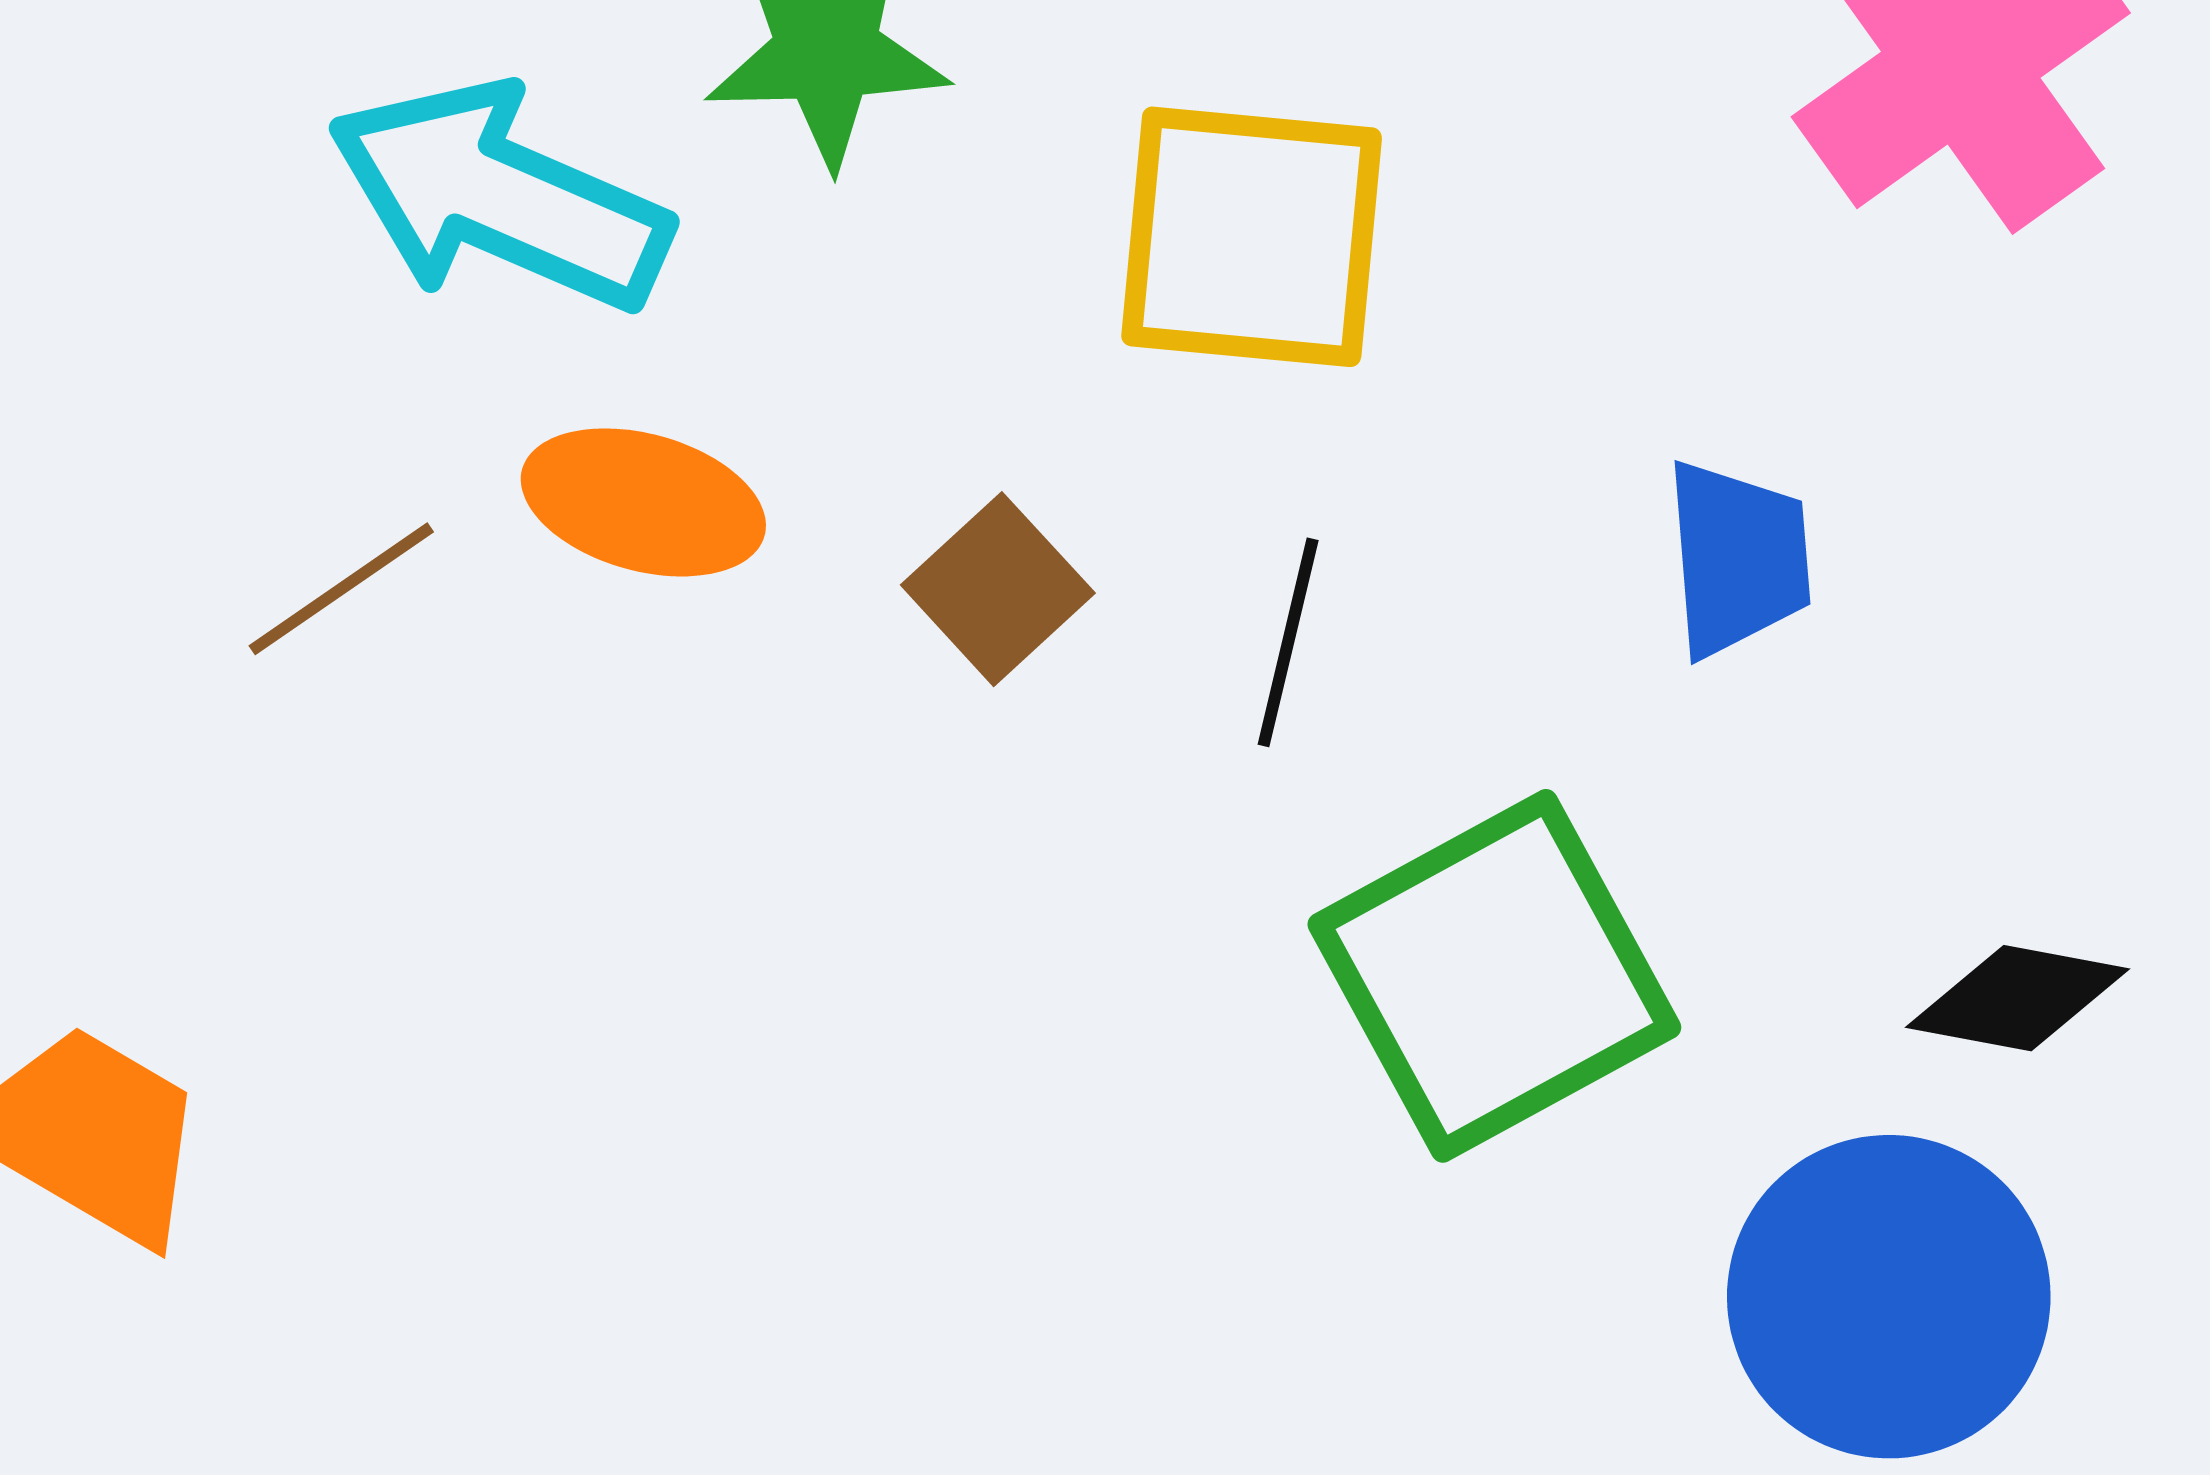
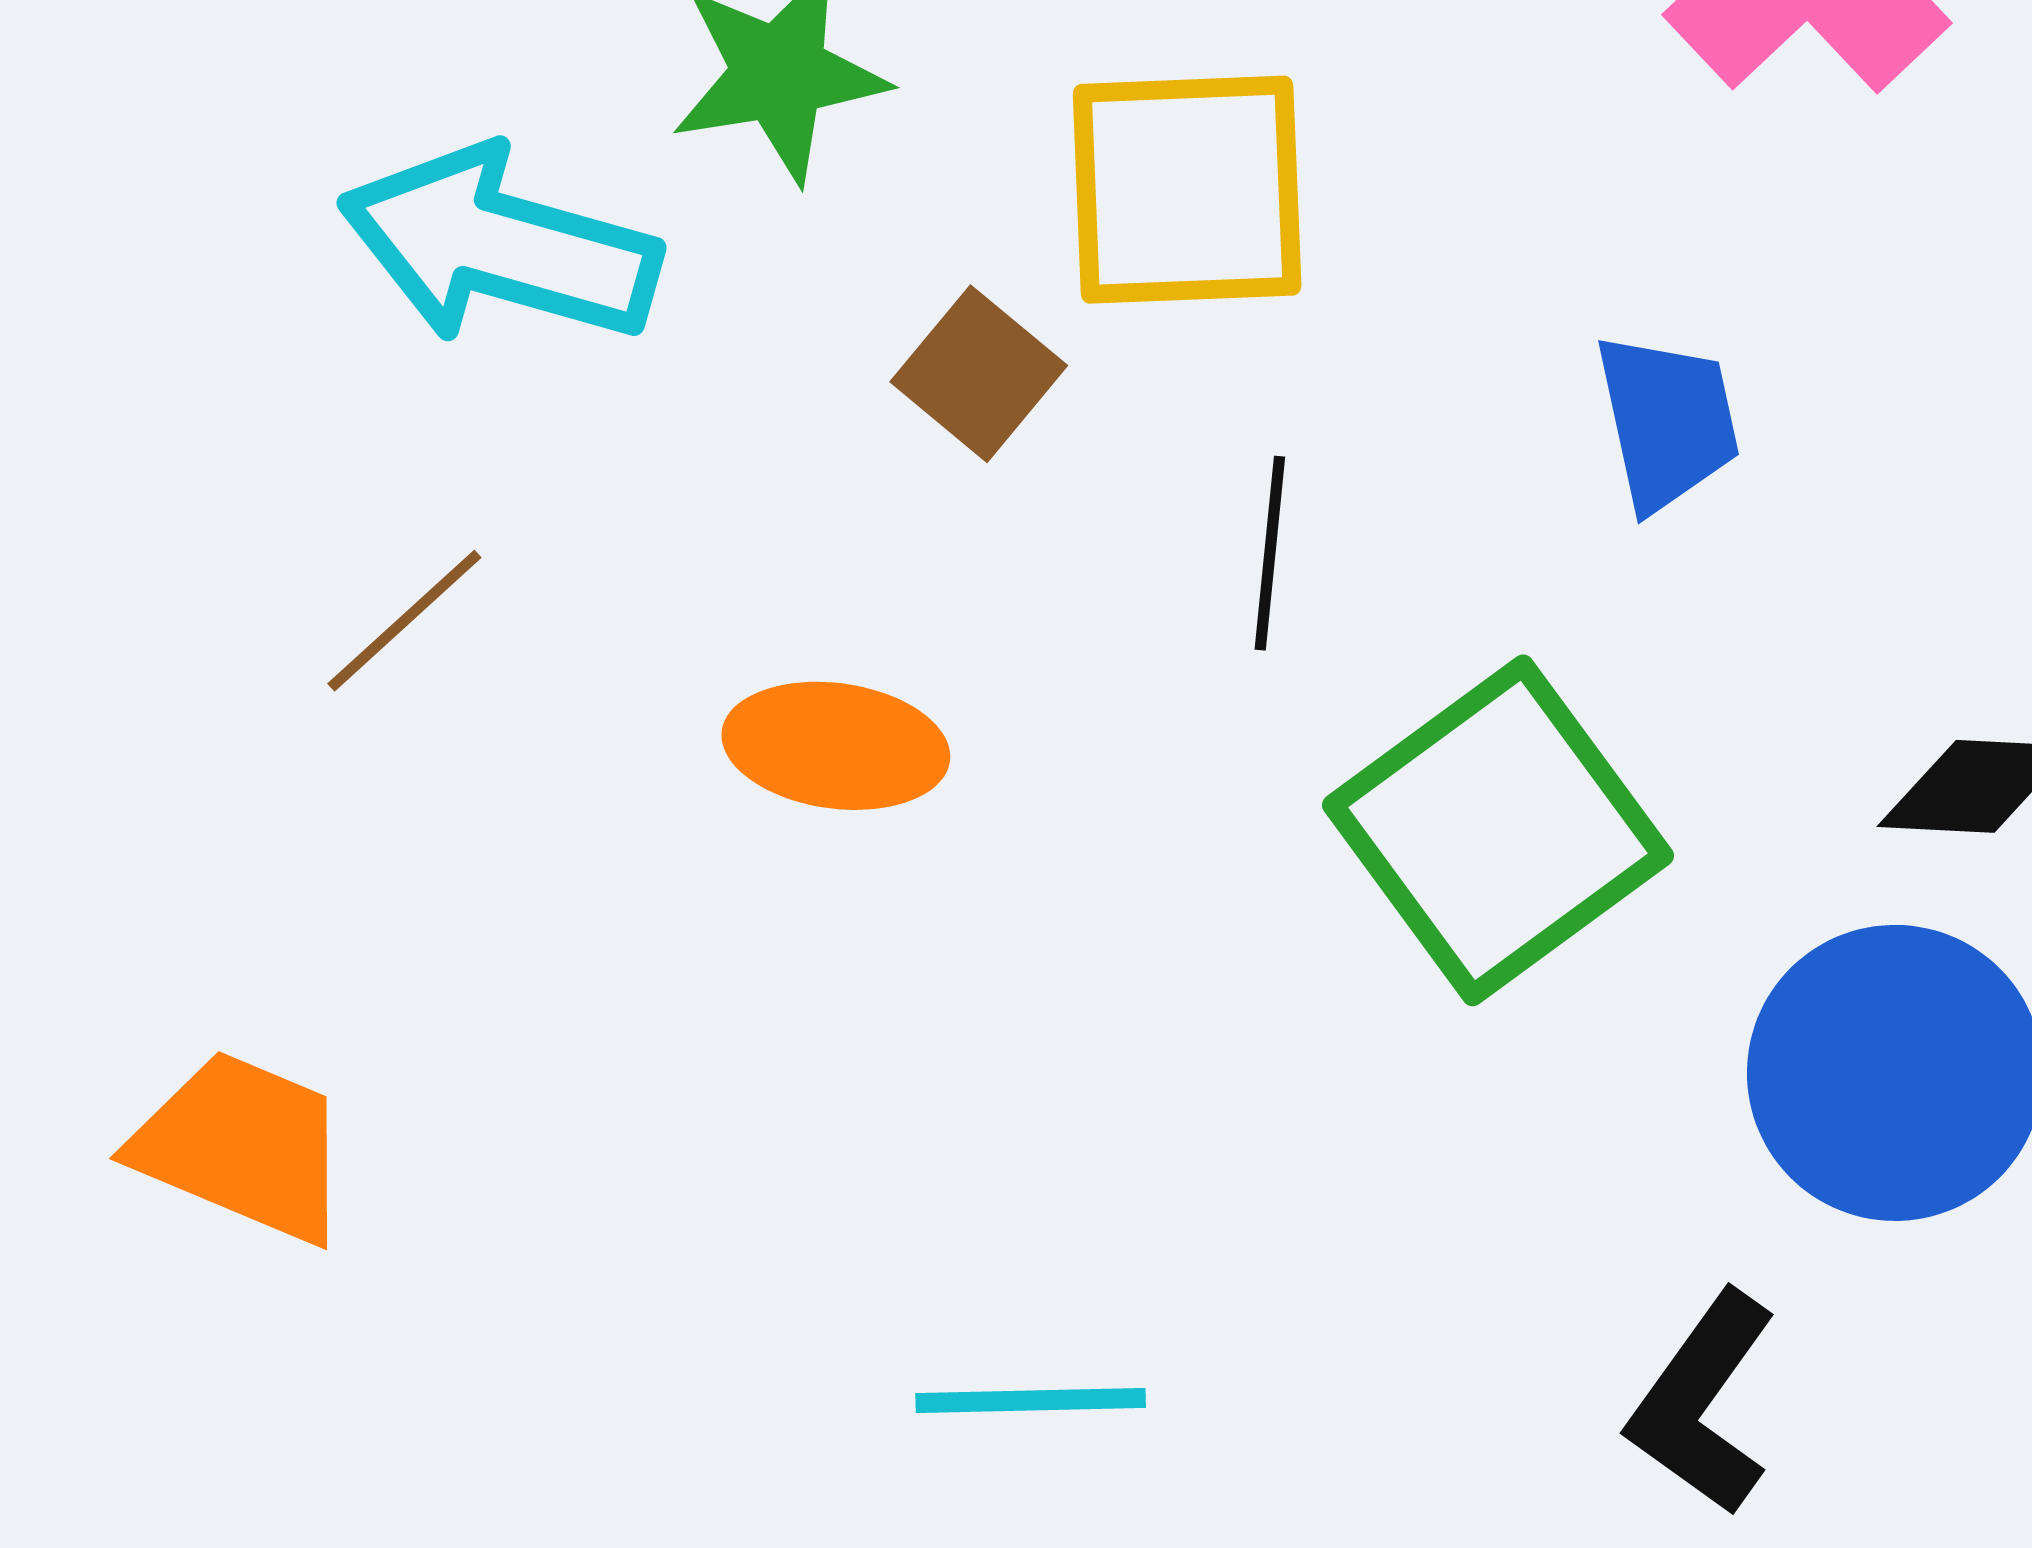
orange ellipse: (643, 502) -> (836, 746), moved
brown square: (998, 589) -> (979, 374), moved

